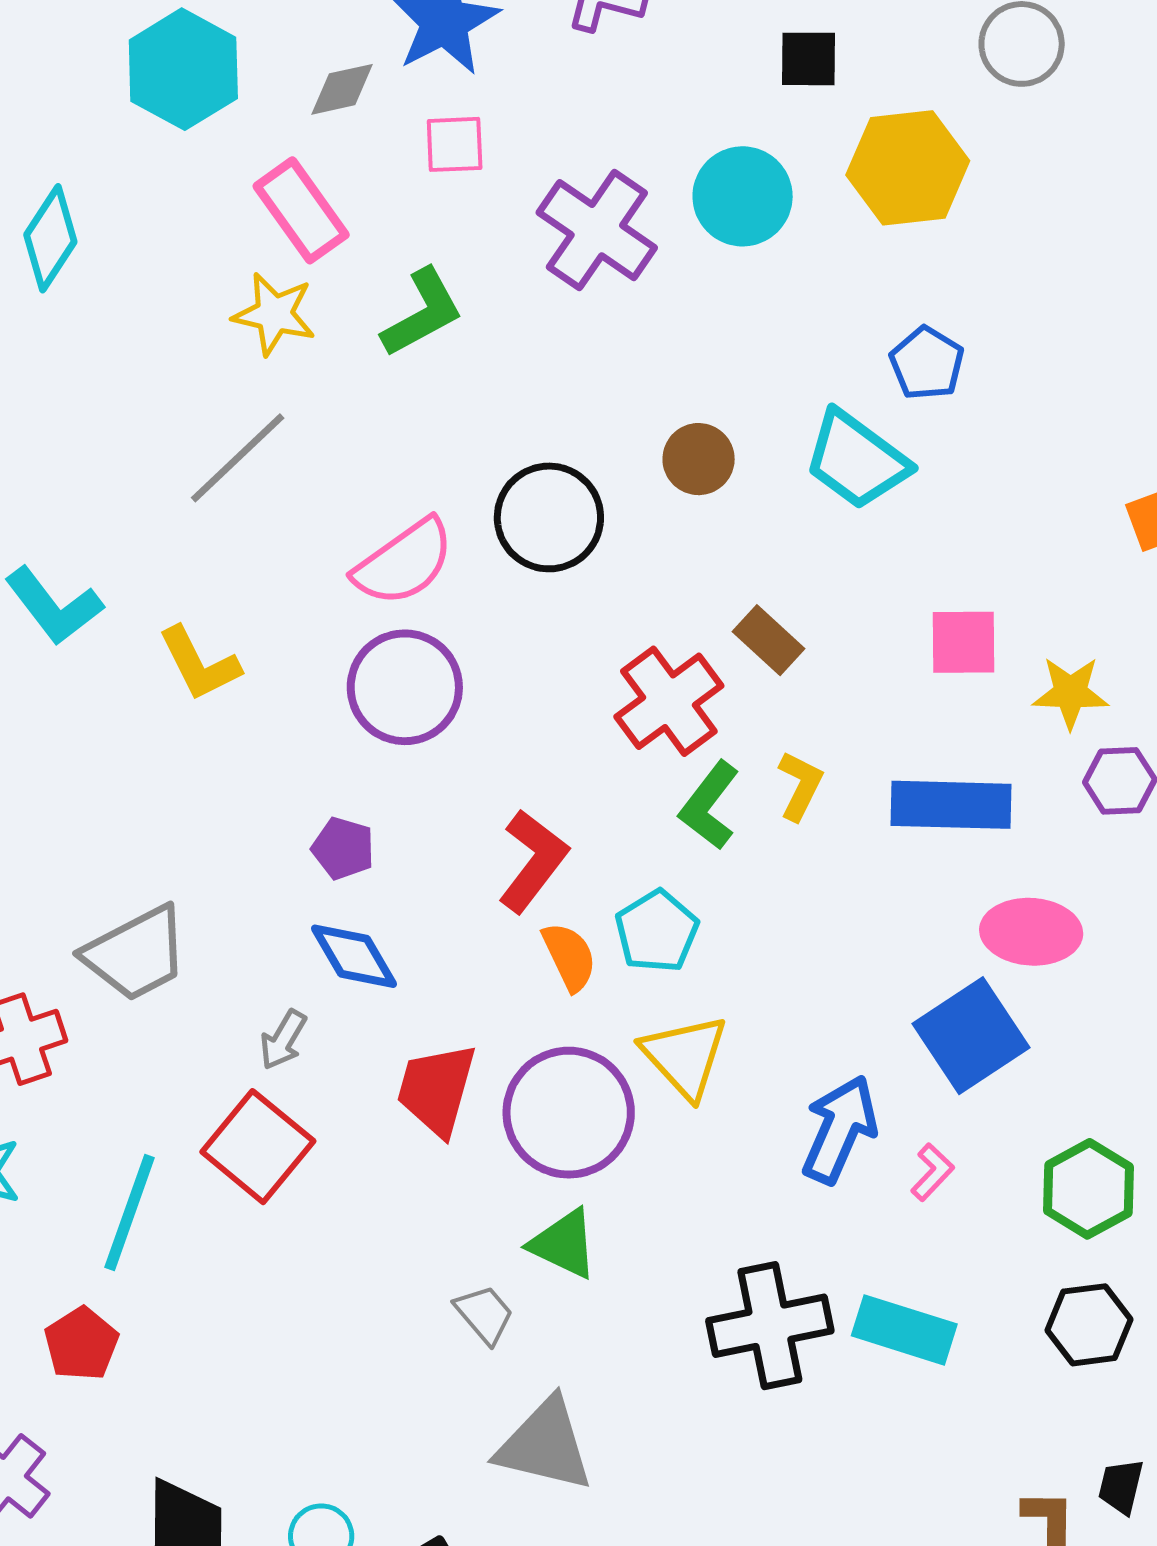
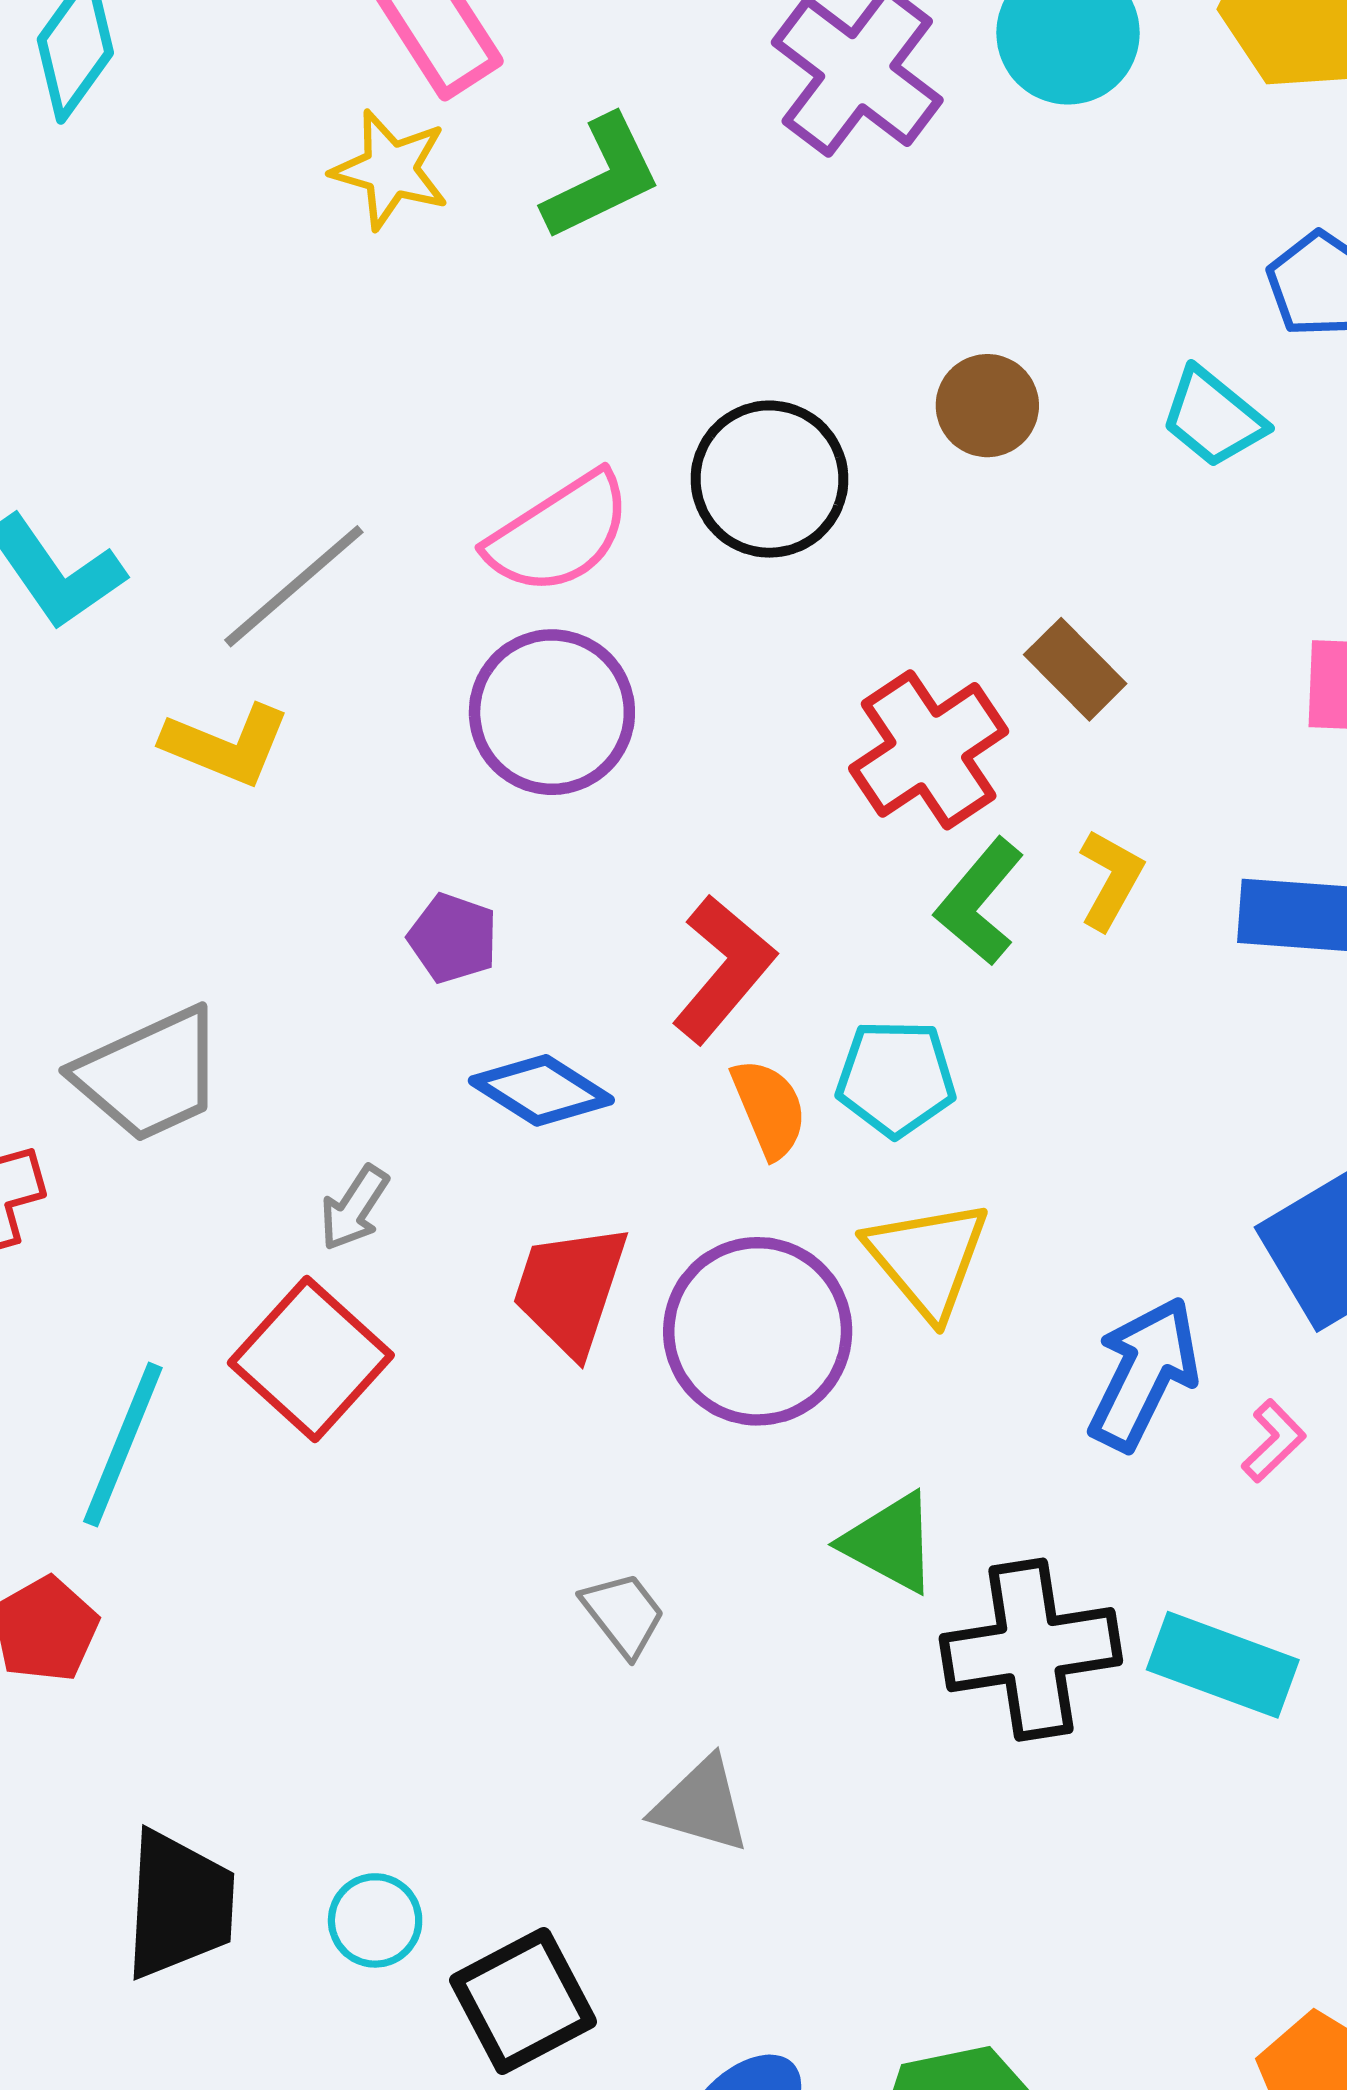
gray line: (238, 458) -> (294, 586), moved
cyan trapezoid: (856, 460) -> (1213, 417), size x0.7
yellow L-shape: (199, 664) -> (226, 745), moved, turned -44
cyan pentagon: (657, 931) -> (896, 1078), turned 30
blue diamond: (354, 956) -> (541, 1090), moved, turned -30
green triangle: (564, 1244) -> (890, 1543), moved
gray triangle: (545, 1445) -> (701, 1805), size x0.7

